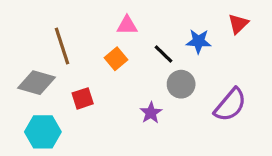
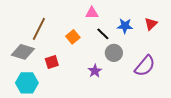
red triangle: (238, 24) -> (151, 24), moved
pink triangle: (127, 25) -> (92, 13), moved
brown line: (62, 46) -> (39, 29), turned 45

